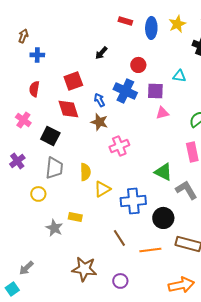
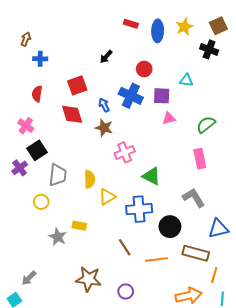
black square: (50, 136) -> (37, 150), moved, turned 30
green triangle: (163, 172) -> (151, 176), moved

